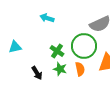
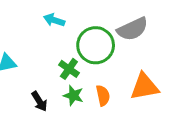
green circle: (84, 46) -> (96, 45), moved

